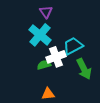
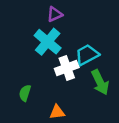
purple triangle: (46, 12) -> (55, 14), turned 40
green semicircle: (44, 65) -> (25, 93), moved, turned -56

